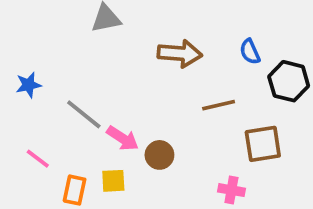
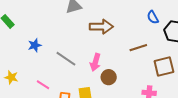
brown arrow: (180, 53) -> (101, 27), moved
pink arrow: (123, 138) -> (95, 62), moved, turned 78

